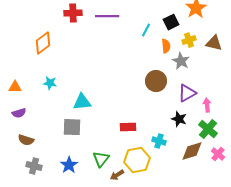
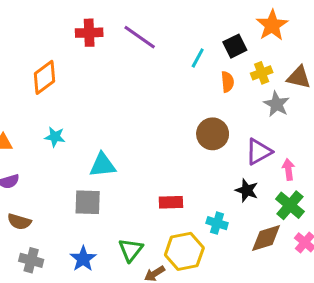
purple line: (107, 16) -> (140, 37), turned 35
gray star: (181, 61) -> (277, 104), moved

